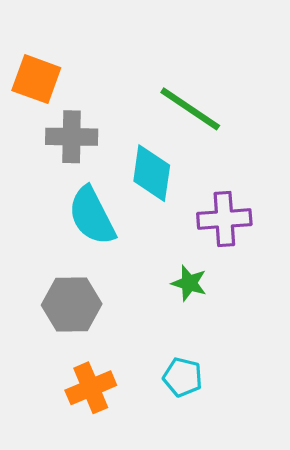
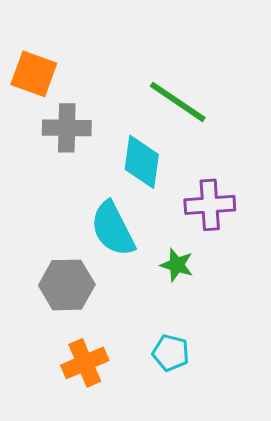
cyan semicircle: (92, 216) -> (113, 229), moved

